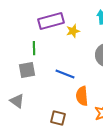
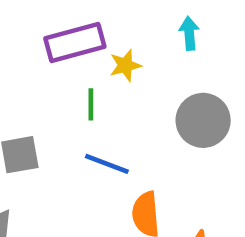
green line: (34, 48) -> (91, 104), moved

